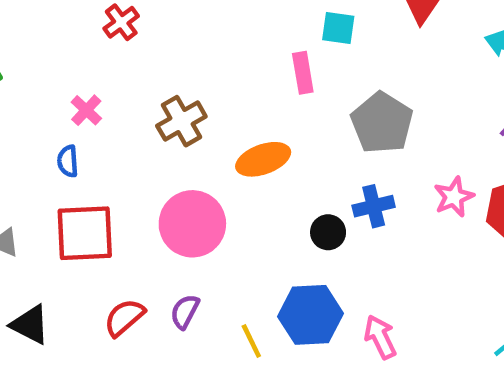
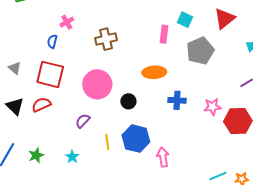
gray pentagon: (382, 123) -> (200, 51), moved
orange ellipse: (263, 159) -> (154, 72), moved
black circle: (328, 232) -> (128, 101), moved
red semicircle: (124, 317) -> (41, 105), moved

